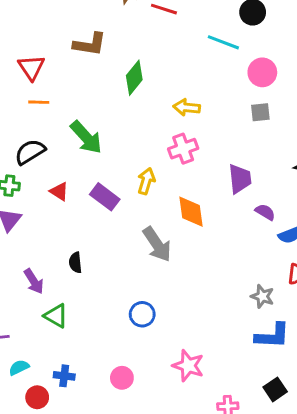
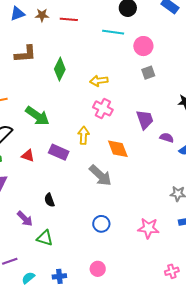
pink cross: (183, 149) -> (103, 108), turned -30
pink star: (188, 366) -> (148, 228), moved

